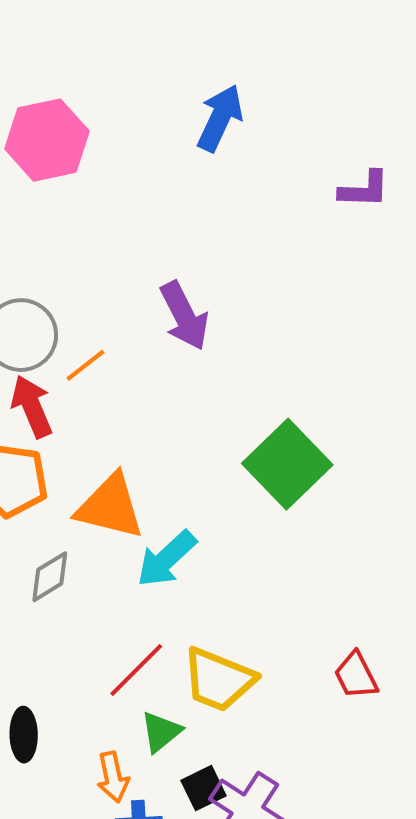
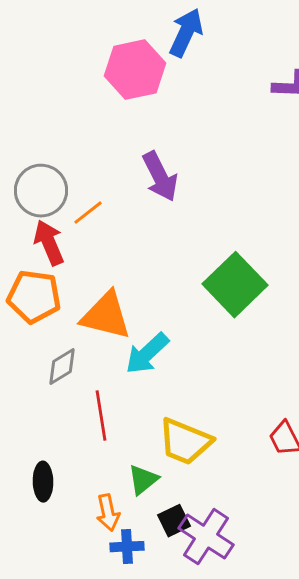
pink hexagon: (47, 140) -> (135, 70), moved
red line: (136, 670) -> (101, 416), moved, turned -54

